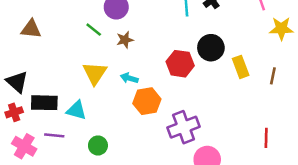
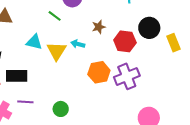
brown star: (125, 40) -> (99, 27), moved
cyan arrow: (129, 78) -> (78, 44), moved
cyan triangle: (76, 110) -> (34, 42), moved
purple cross: (184, 127) -> (127, 76), moved

